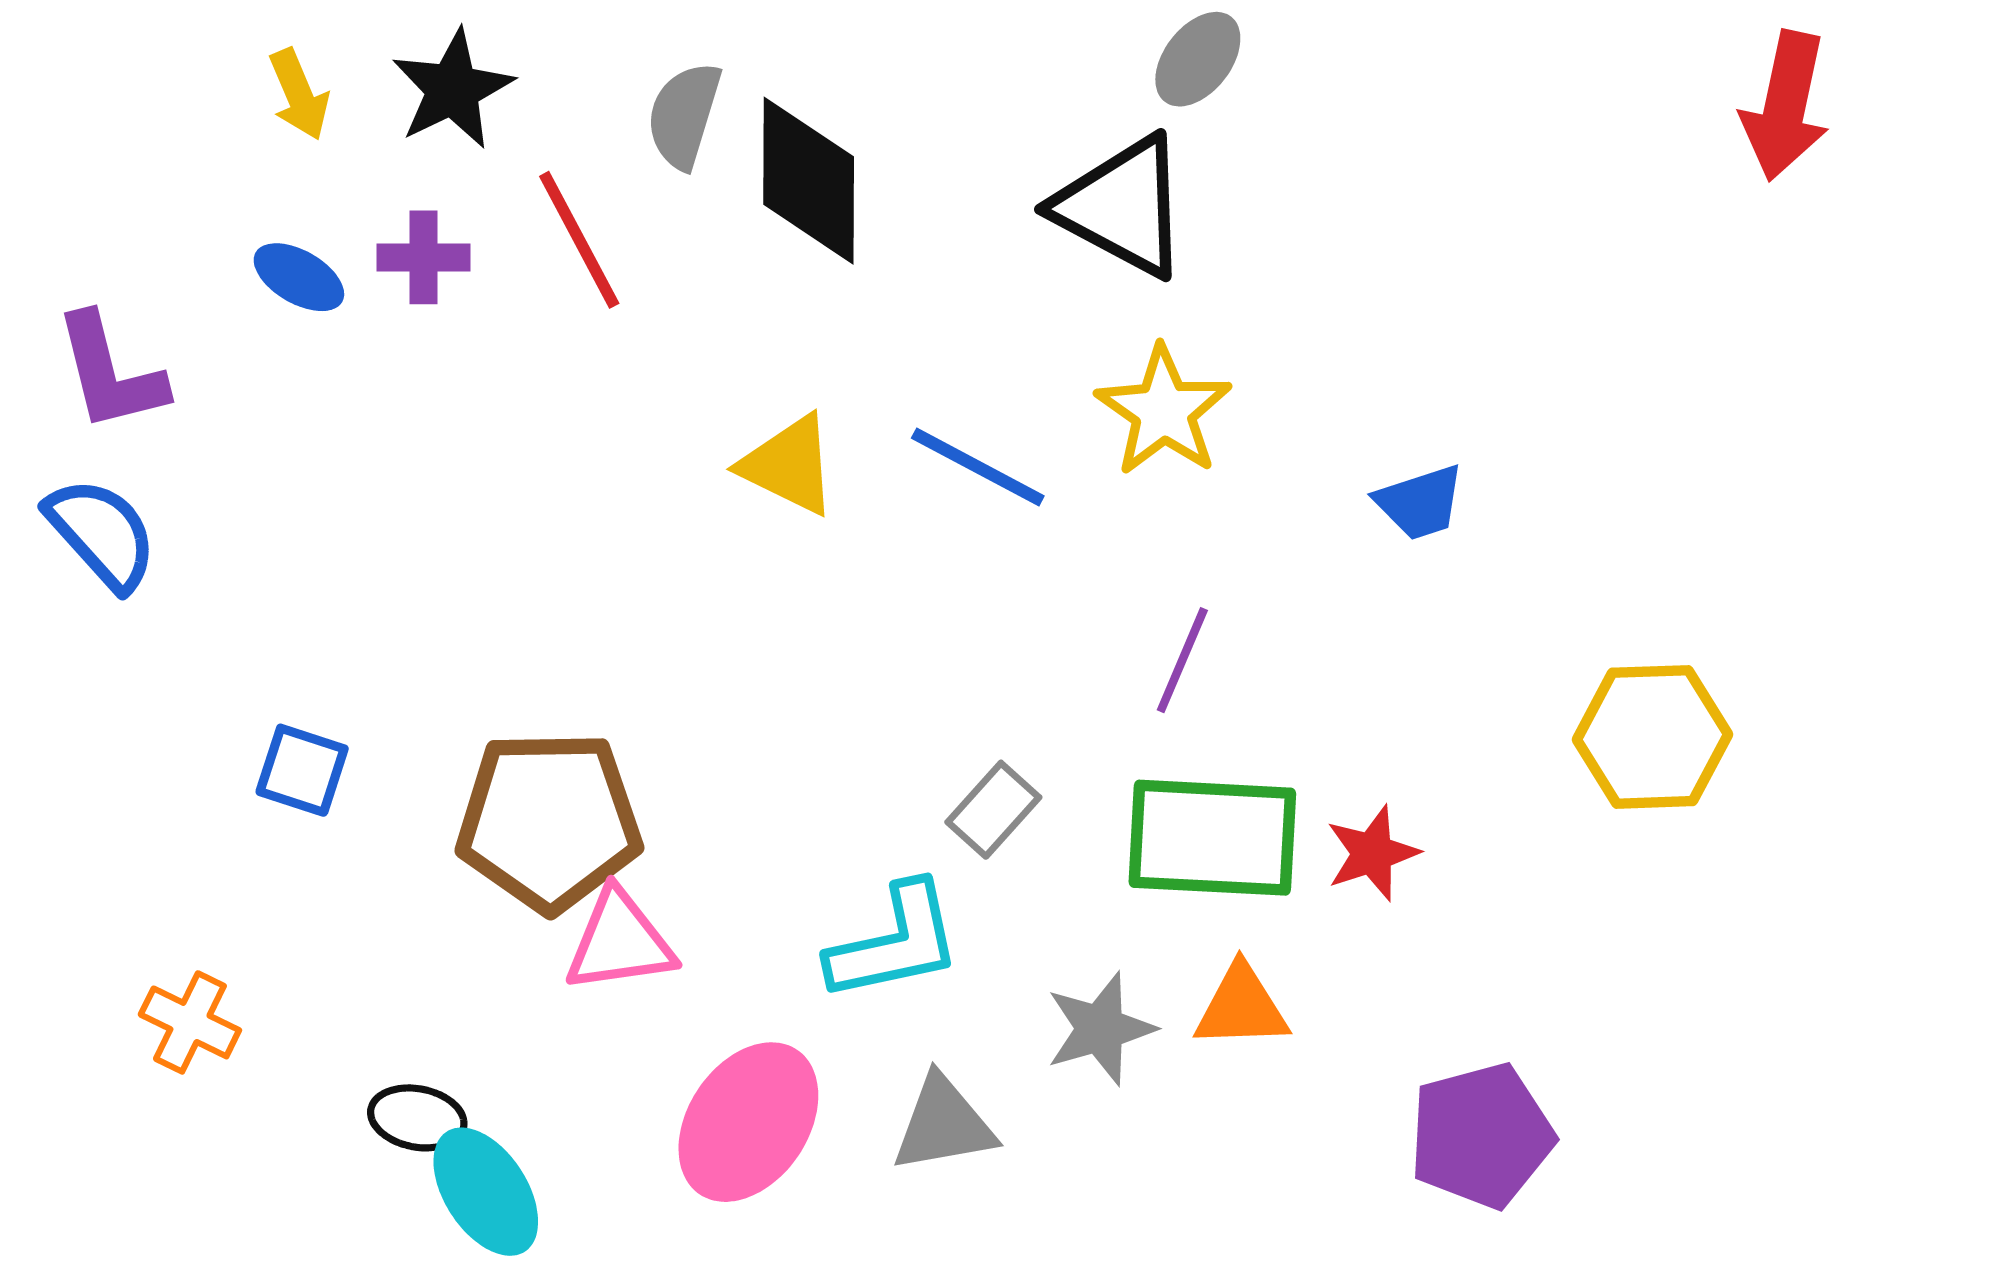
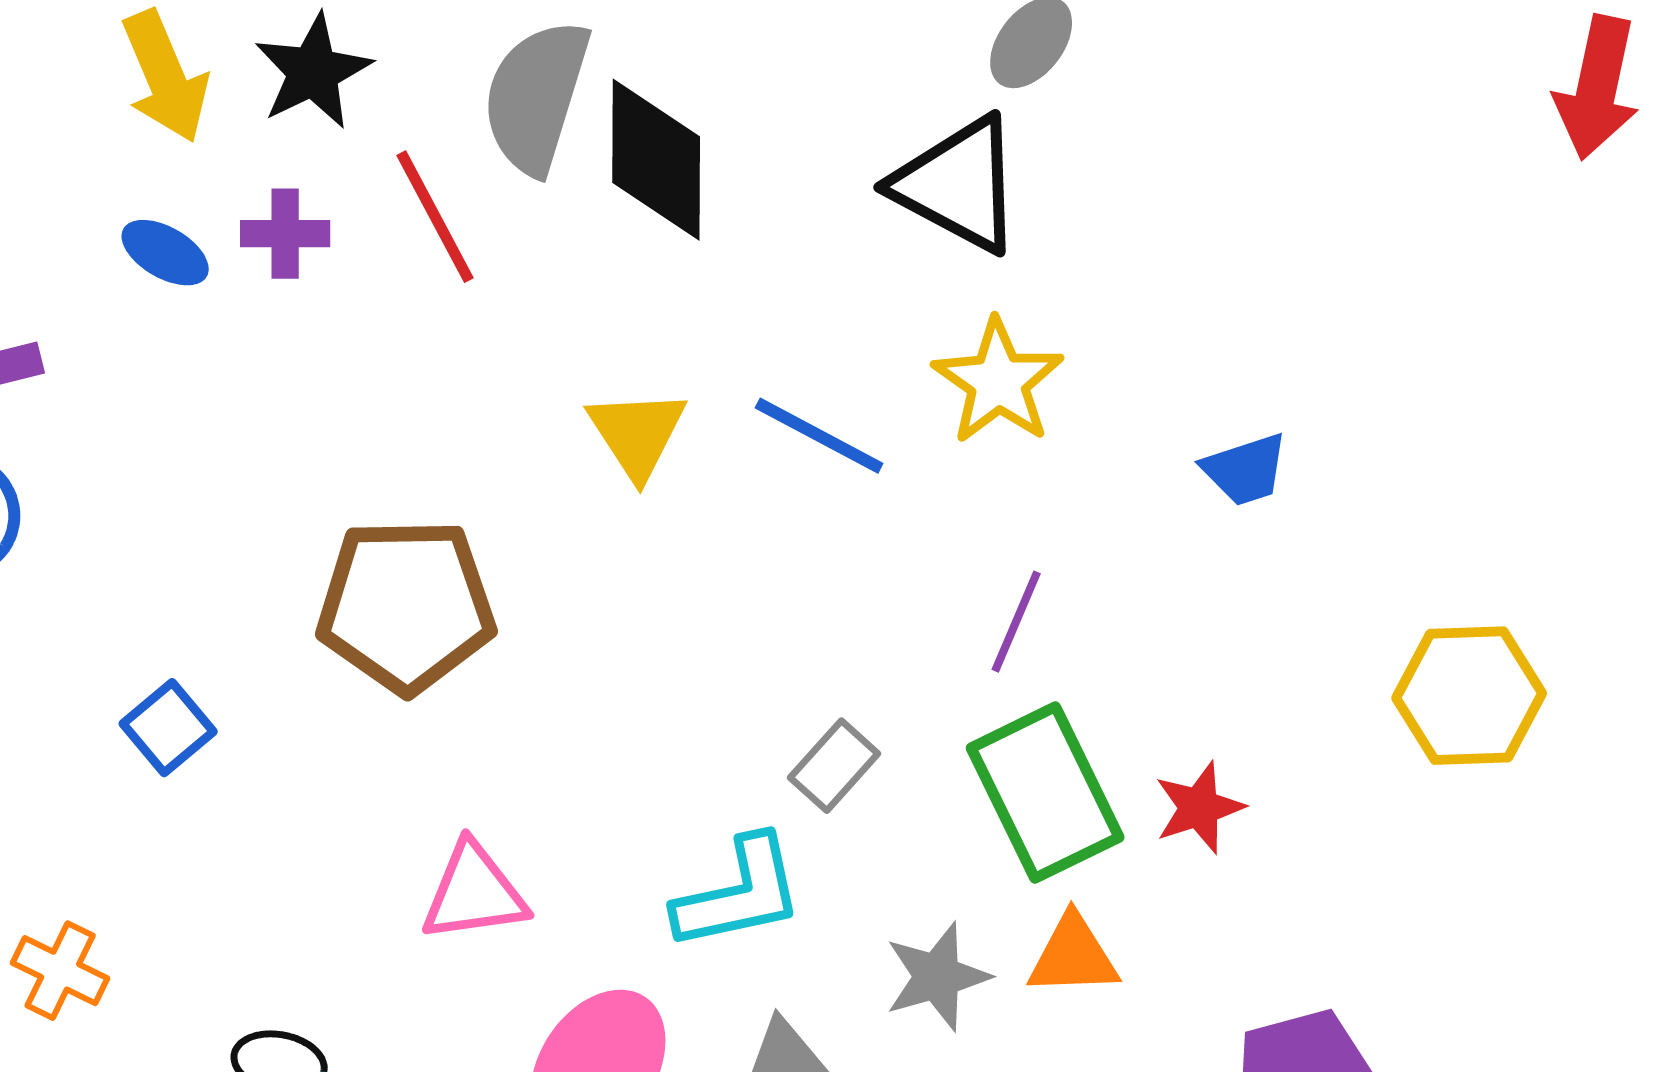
yellow arrow: (299, 94) -> (165, 77), size x1.5
gray semicircle: (684, 115) -> (536, 97), size x1.5
yellow triangle: (789, 465) -> (637, 434), turned 31
blue square: (302, 770) -> (168, 728), turned 32
brown pentagon: (549, 821) -> (406, 606), moved
green rectangle: (1212, 838) -> (1045, 793), turned 61

